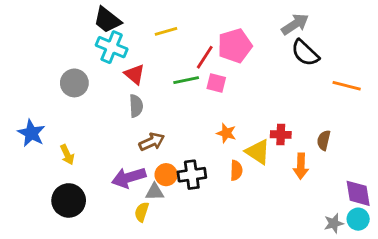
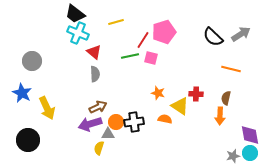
gray arrow: (295, 24) -> (241, 34), moved
gray circle: (74, 83) -> (32, 61), moved
orange line: (347, 86) -> (231, 69), moved
brown arrow: (152, 142) -> (98, 107), moved
yellow arrow: (67, 155) -> (47, 108), size x1.6
orange arrow: (301, 166) -> (220, 116), moved
orange semicircle: (236, 170) -> (165, 119), turned -80
black circle: (69, 200) -> (28, 140), moved

